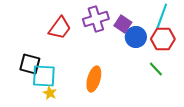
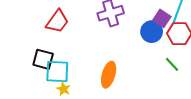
purple square: (123, 24) -> (162, 18), moved
red trapezoid: (60, 28) -> (57, 21), moved

